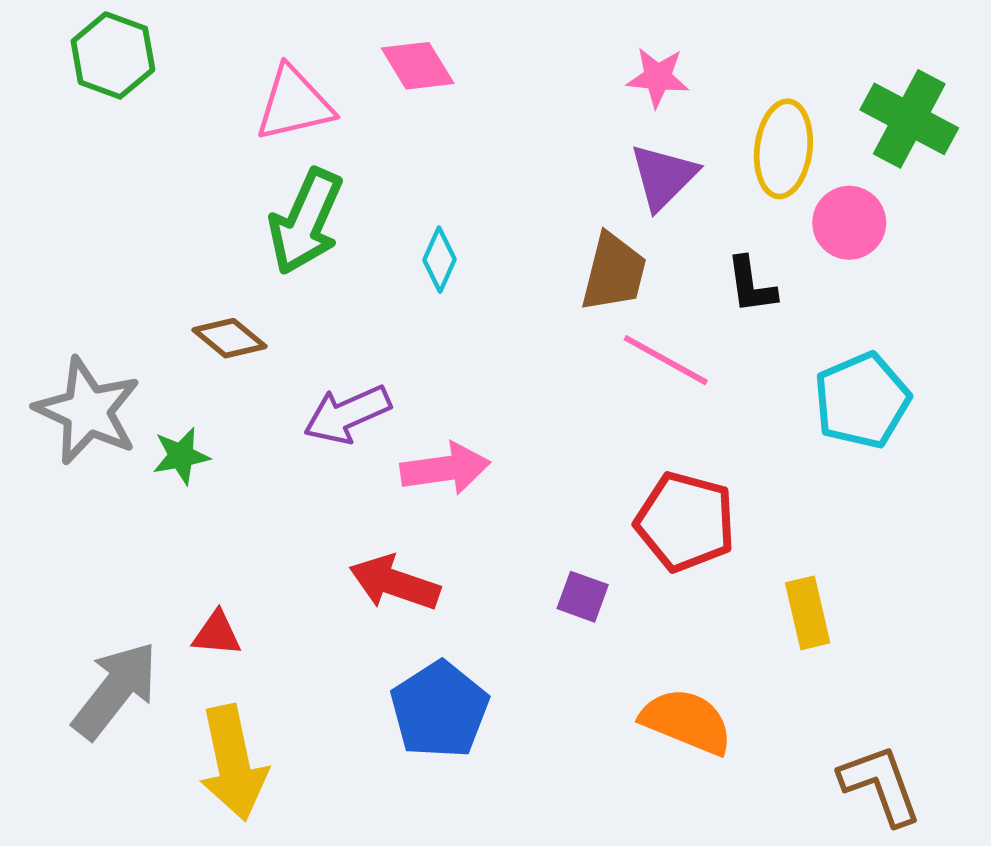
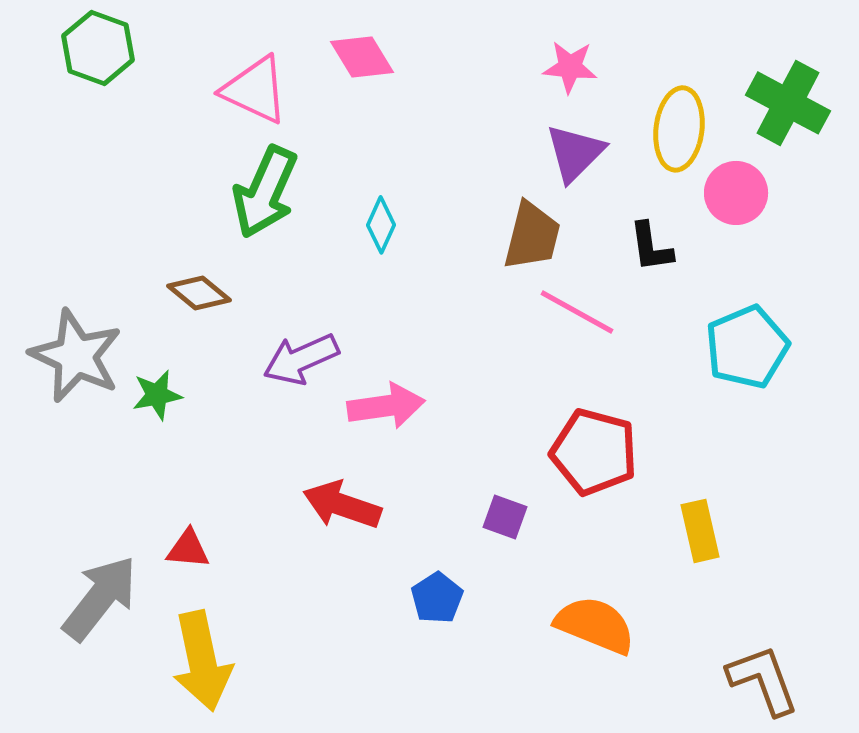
pink triangle: (294, 104) -> (255, 90), turned 38
blue pentagon: (440, 710) -> (437, 598), moved, size x0.6

